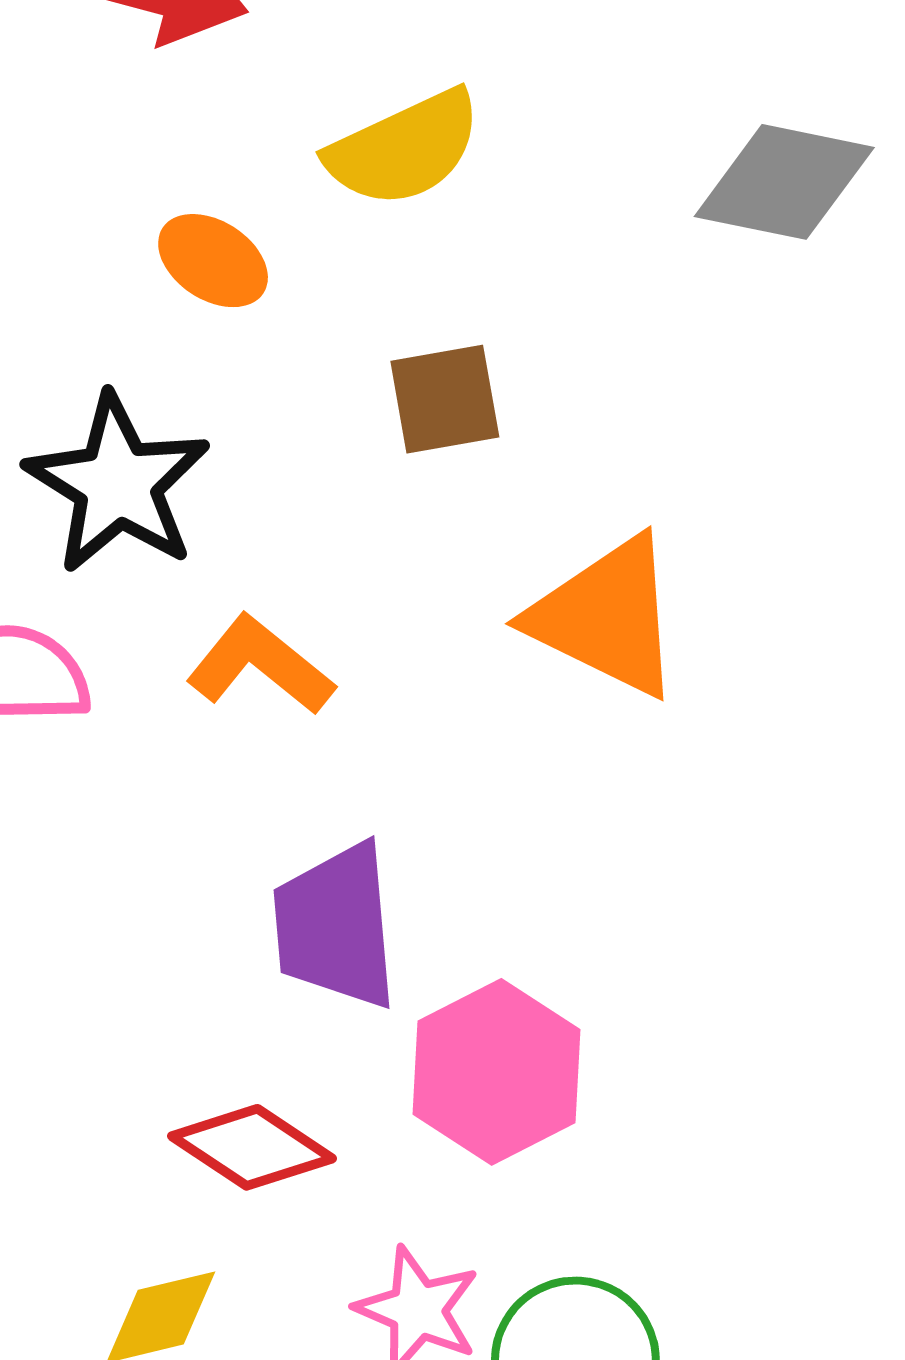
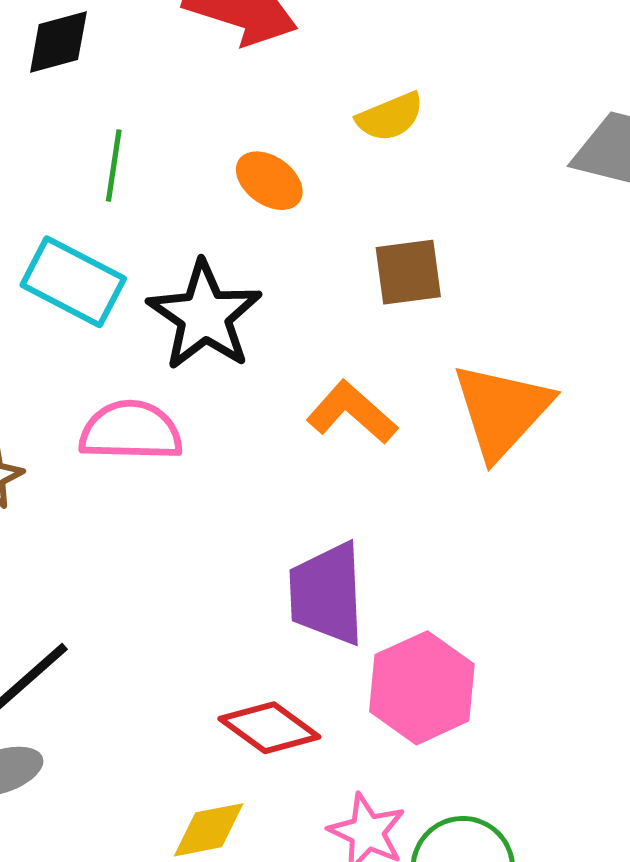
yellow semicircle: (404, 148) -> (390, 117), size x0.7
orange triangle: (606, 617) -> (502, 411), turned 44
orange L-shape: (260, 665) -> (352, 412), moved

